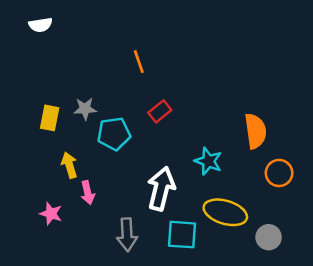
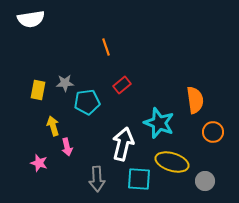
white semicircle: (41, 25) -> (31, 19), size x1.5
cyan star: (208, 161) -> (159, 123), size x1.4

